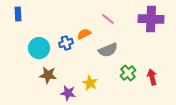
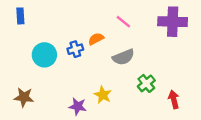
brown star: (48, 75) -> (24, 97), moved
red arrow: (152, 77) -> (174, 99), moved

